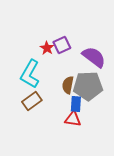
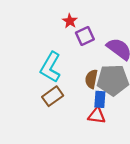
red star: (47, 48) -> (70, 21), moved

